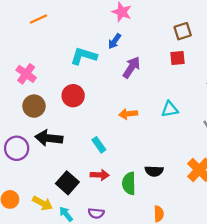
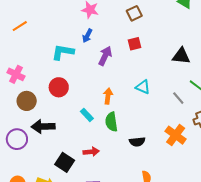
brown square: (183, 31) -> (134, 13), moved
red square: (178, 58) -> (134, 44), moved
cyan triangle: (170, 109) -> (143, 87), turned 42
orange arrow: (128, 114) -> (108, 96), turned 112
cyan rectangle: (99, 145) -> (87, 115), moved
green semicircle: (129, 183) -> (111, 122), moved

